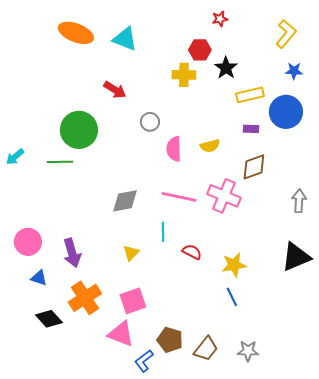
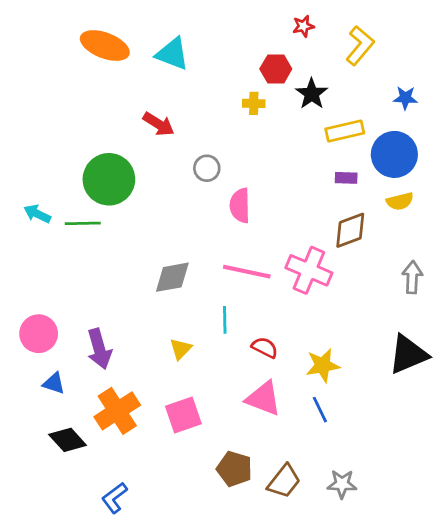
yellow L-shape: (286, 34) -> (360, 46), moved
yellow cross: (184, 75) -> (254, 103), size x0.7
yellow semicircle: (210, 146) -> (400, 201), moved
cyan arrow: (15, 157) -> (37, 214), moved, turned 66
pink triangle: (121, 334) -> (263, 399), moved
blue L-shape: (144, 361) -> (114, 498), moved

